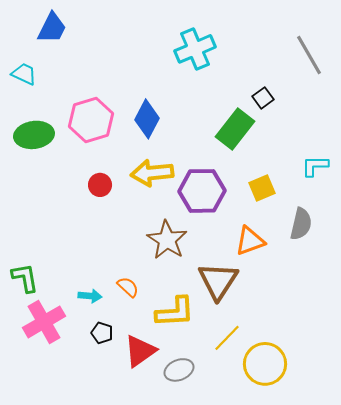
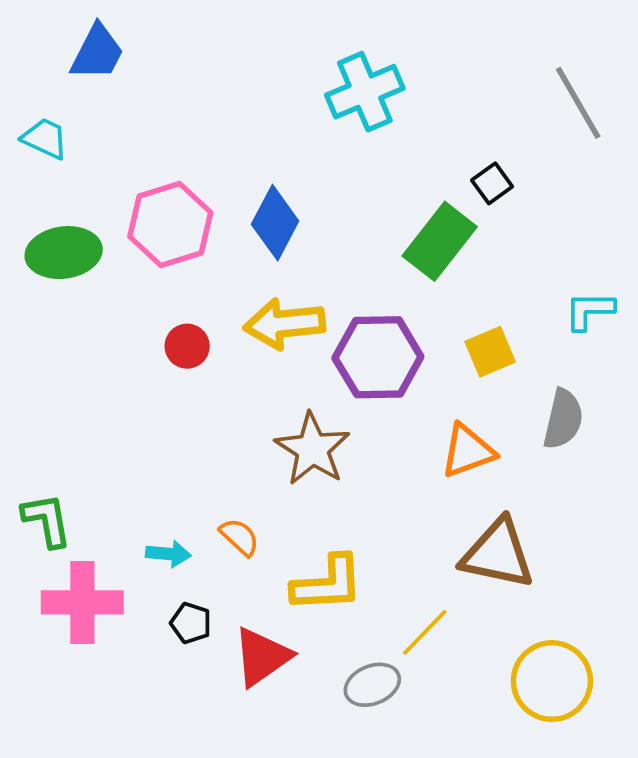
brown triangle: (218, 281) -> (498, 554), moved, turned -51
pink cross: (44, 322) -> (82, 602), turned 30
yellow circle: (265, 364) -> (552, 681), moved
gray ellipse: (179, 370) -> (372, 685), moved

